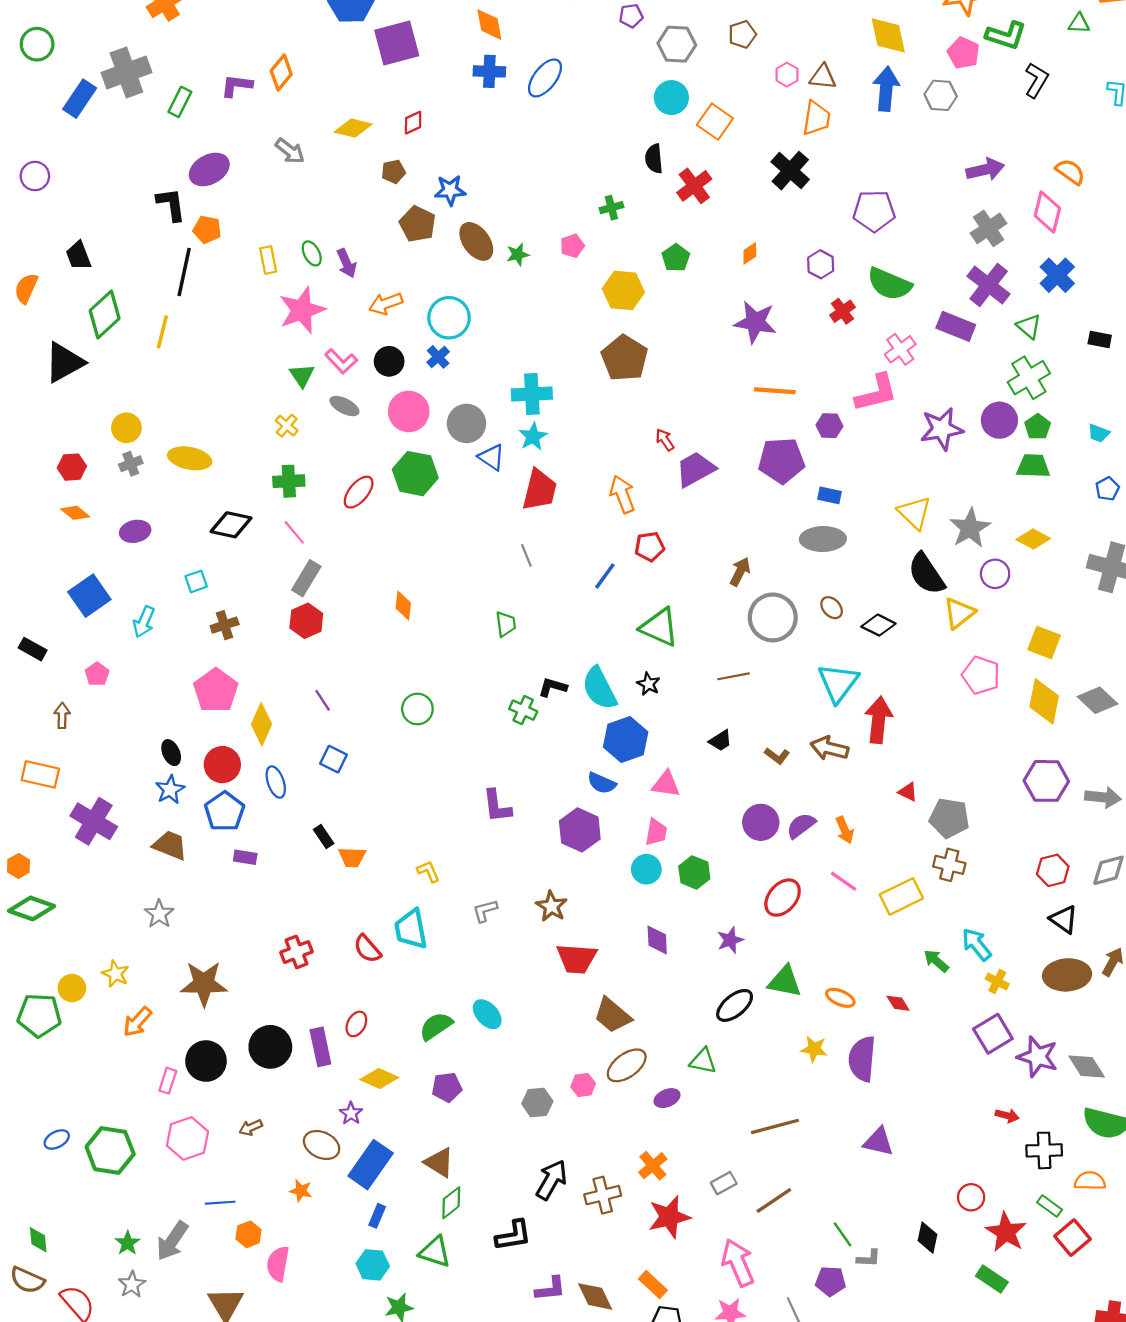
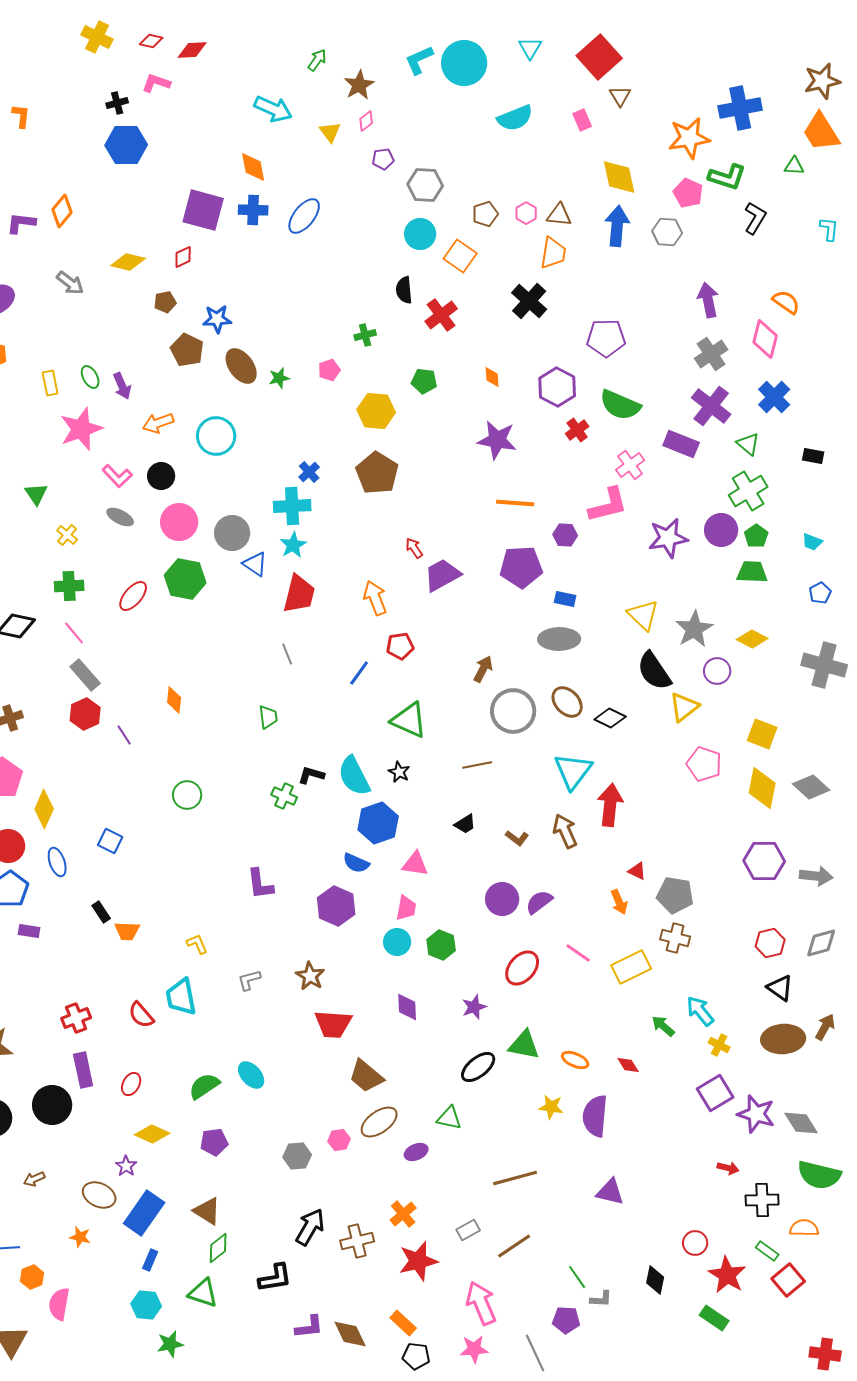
brown pentagon: (742, 34) -> (485, 214), moved
purple square: (397, 43) -> (203, 210), moved, turned 30
purple arrow: (985, 169) -> (708, 300), turned -88
orange diamond: (750, 253) -> (492, 377), turned -60
green pentagon: (676, 258) -> (424, 381), turned -30
purple hexagon: (821, 264) -> (557, 387), size x1.5
blue cross: (438, 357) -> (309, 472), moved
green triangle: (302, 375) -> (36, 494), moved
gray rectangle: (306, 578) -> (85, 675), turned -72
brown ellipse: (832, 608) -> (567, 702), size x1.5
purple line: (323, 700) -> (124, 735), moved
brown arrow: (829, 748) -> (565, 831), turned 52
orange arrow: (845, 830) -> (619, 902), moved
purple rectangle: (320, 1047) -> (83, 1070), moved

